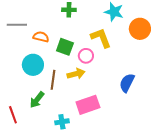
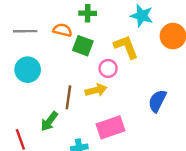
orange semicircle: (41, 37) -> (62, 30), moved
green square: (65, 47) -> (83, 46), moved
cyan circle: (33, 65) -> (28, 70), moved

